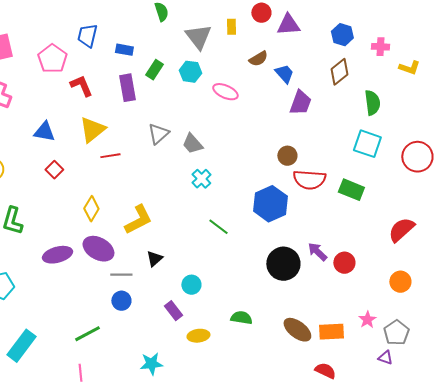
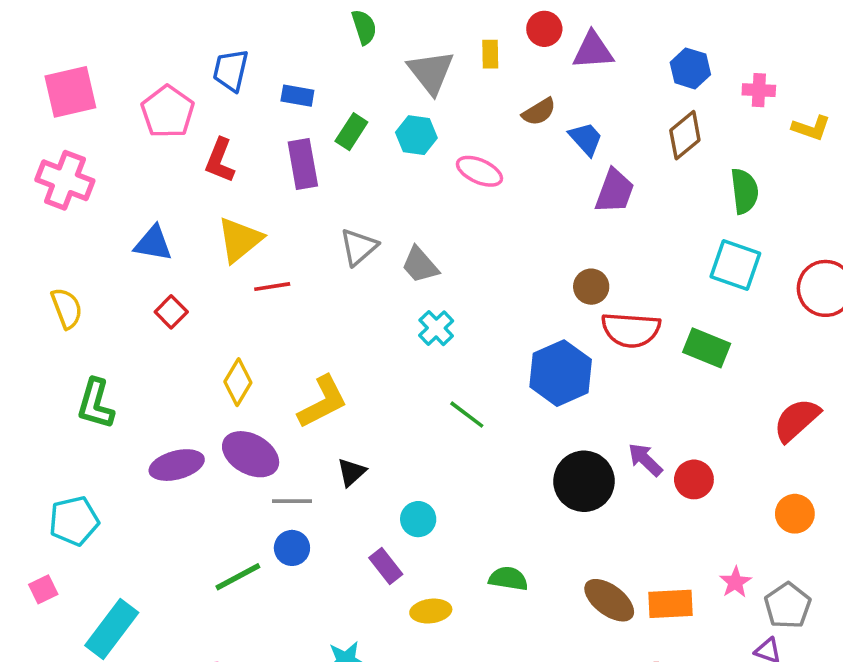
red L-shape: (81, 86) -> (220, 160), turned -135
green line: (87, 334) -> (238, 577), moved

